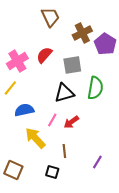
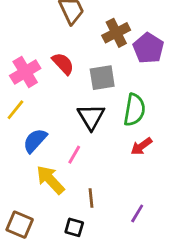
red semicircle: (44, 55) -> (63, 64), turned 96
black triangle: (64, 93) -> (91, 117), turned -45
blue semicircle: (24, 110) -> (35, 141), turned -36
red arrow: (71, 122) -> (141, 146), moved

